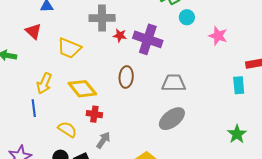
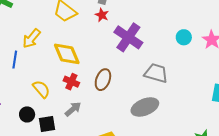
cyan circle: (187, 17) -> (184, 37), moved
red star: (120, 35) -> (102, 15), moved
purple cross: (148, 39) -> (128, 37), moved
brown ellipse: (126, 77) -> (103, 80), moved

